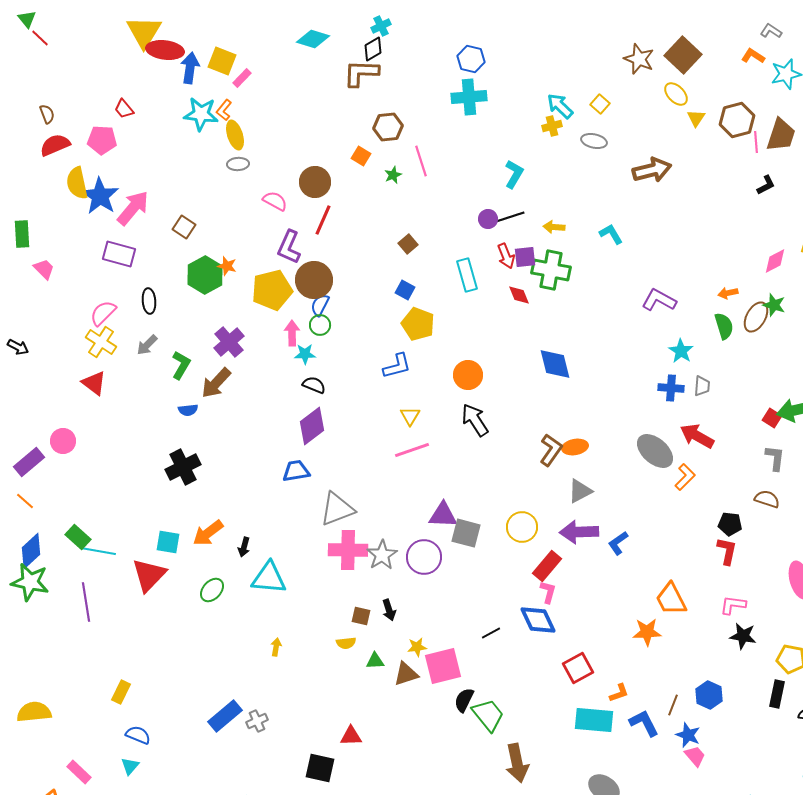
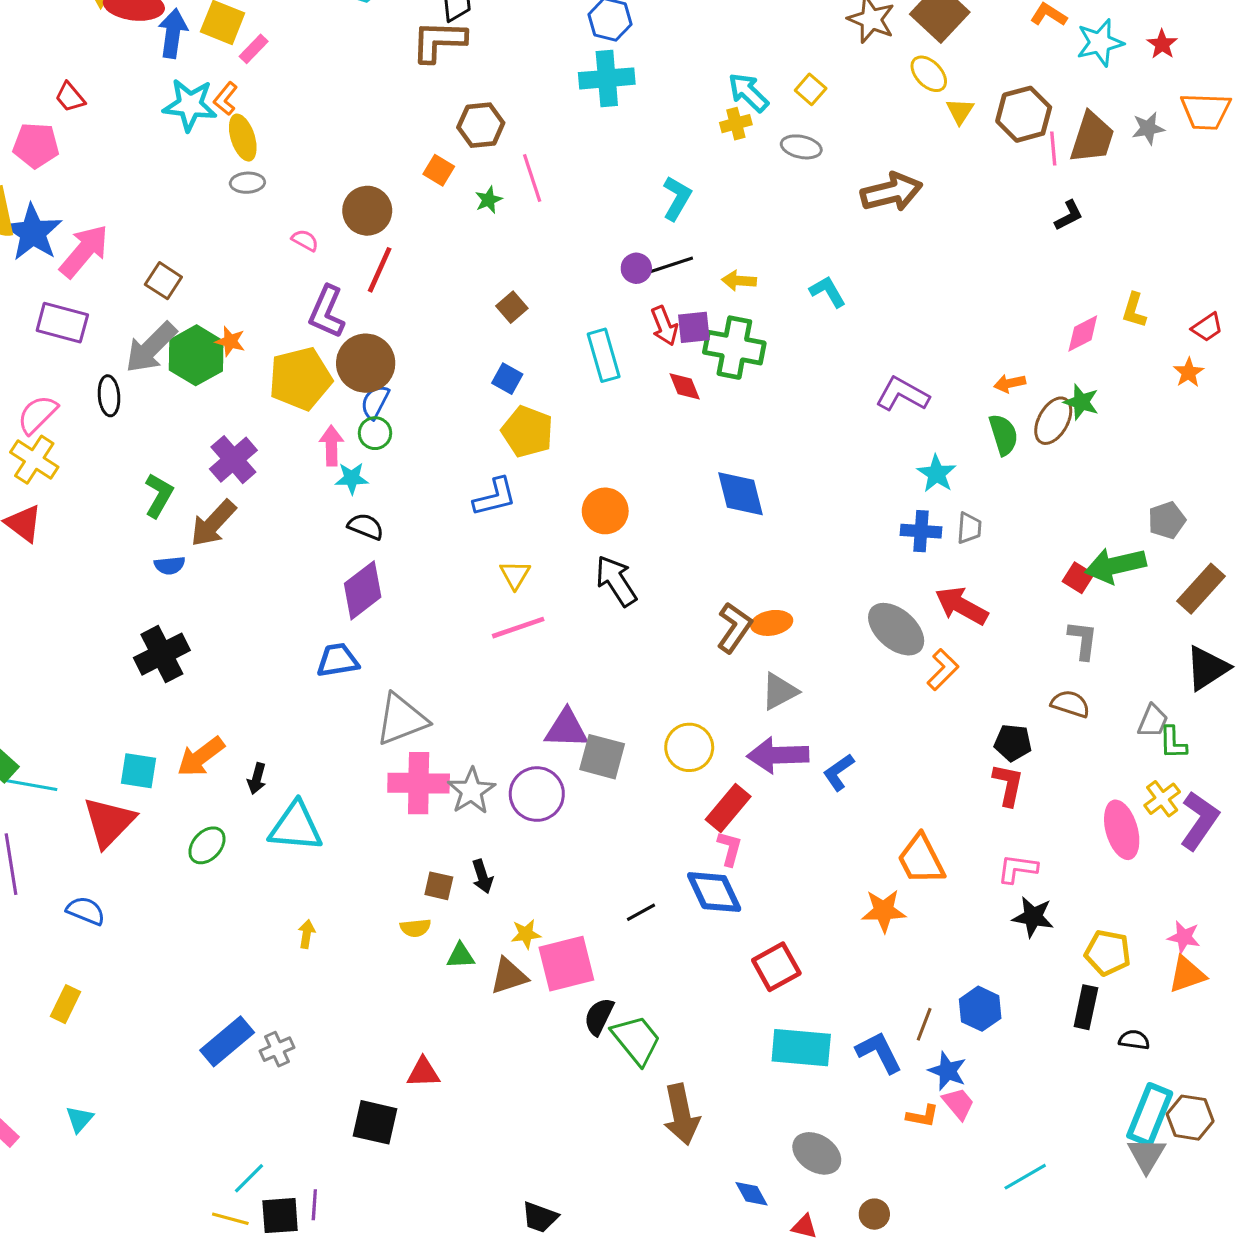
pink semicircle: (275, 201) -> (305, 240), size x0.7
gray arrow: (147, 345) -> (151, 348), moved, size x1.6
orange L-shape: (619, 693) -> (923, 1116), moved, turned 30
blue semicircle: (138, 735) -> (86, 911), moved

